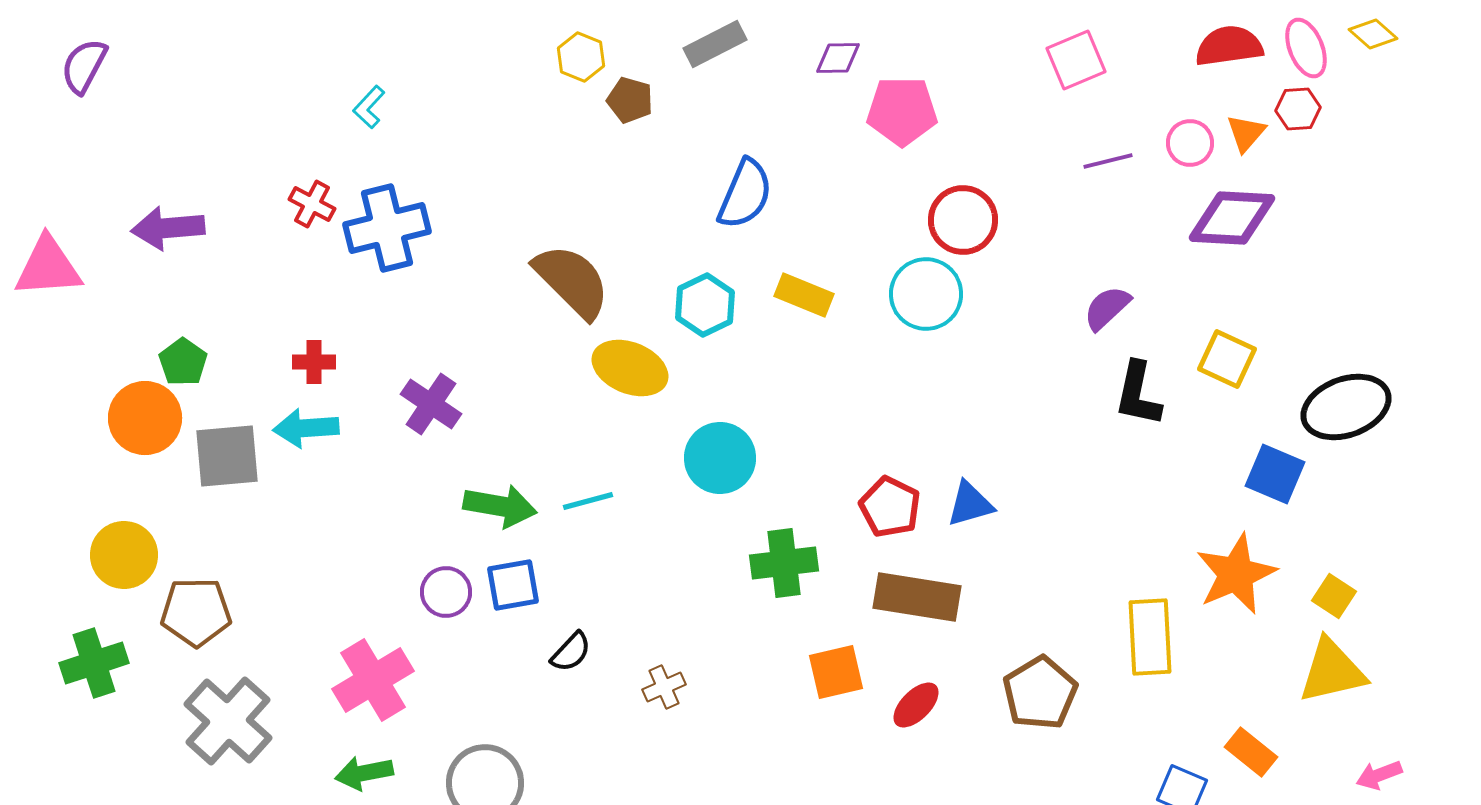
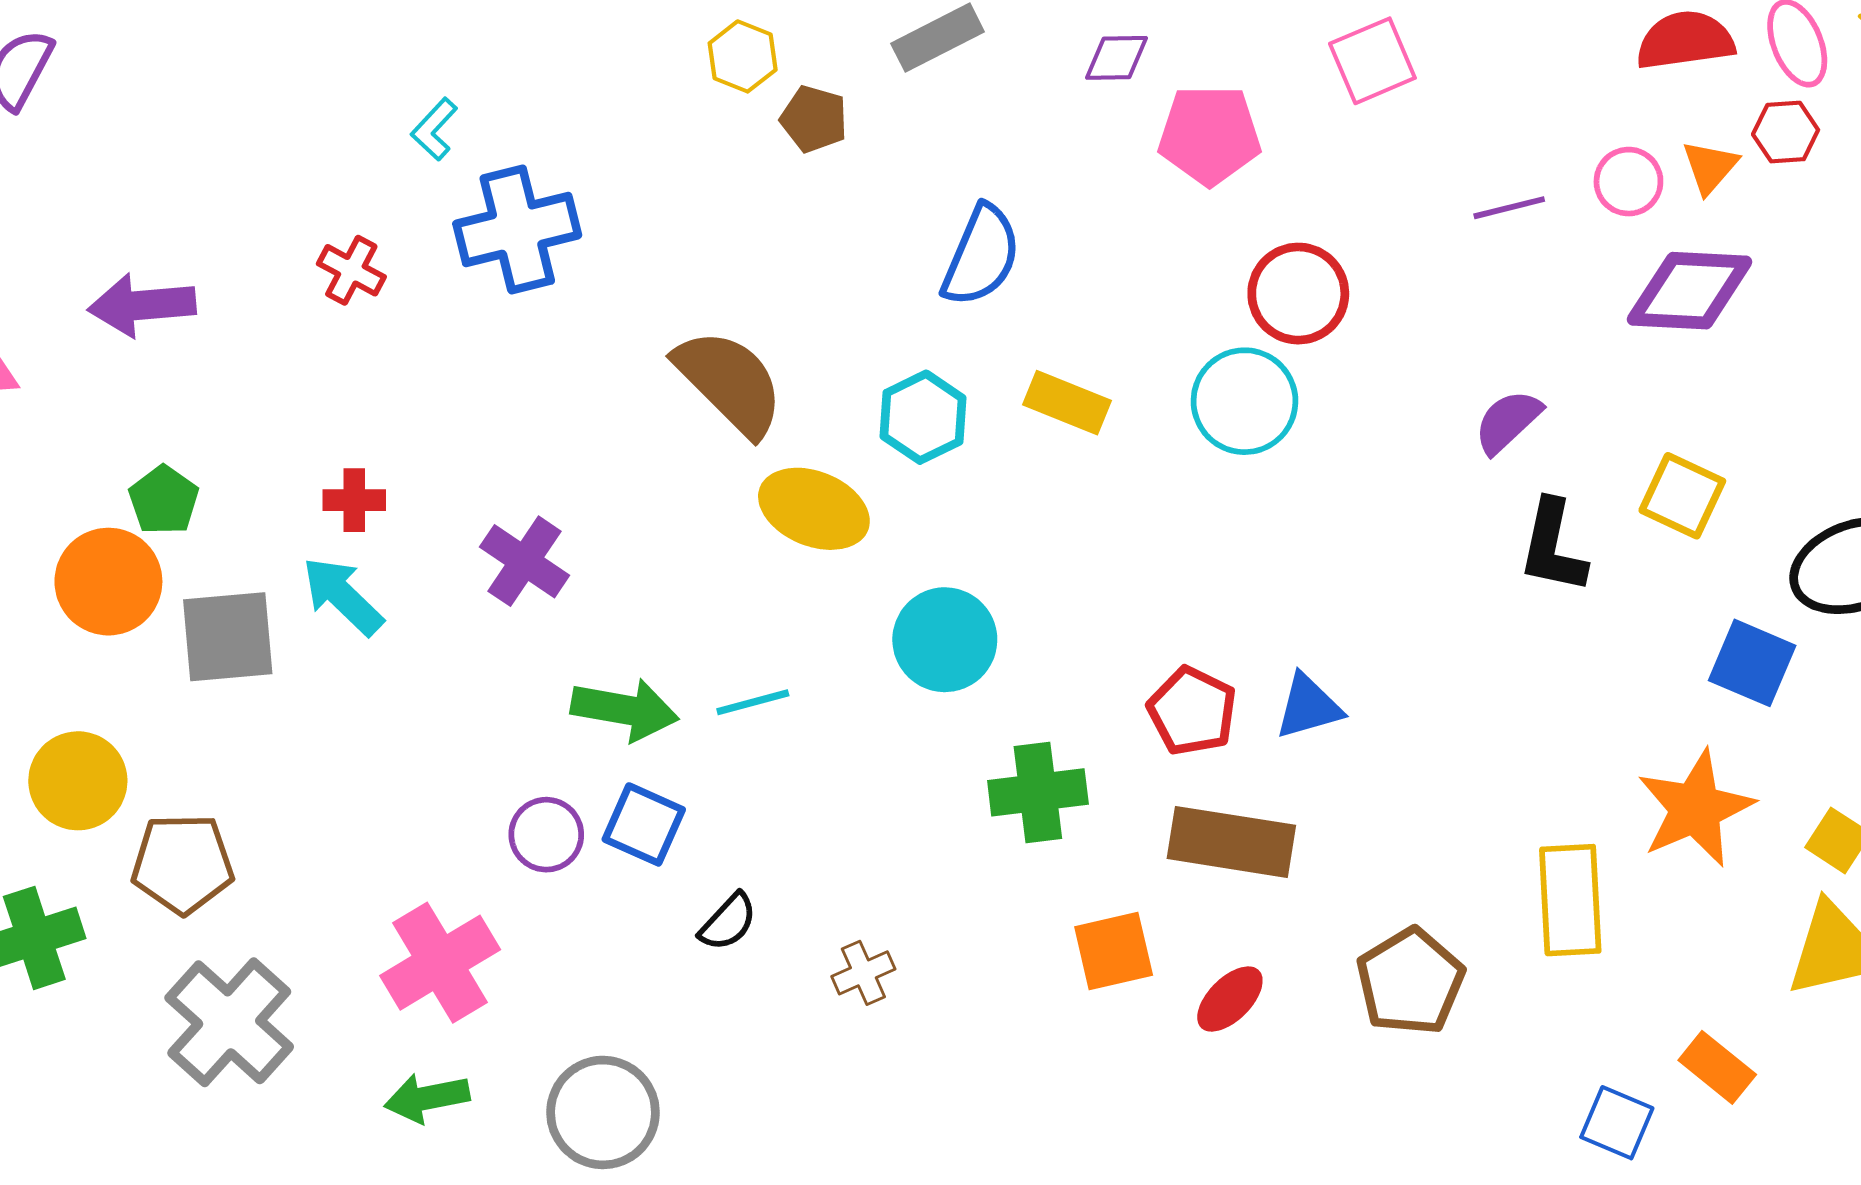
pink square: (1076, 60) -> (1372, 61), moved
blue cross: (387, 228) -> (517, 230), moved
cyan arrow: (306, 428) -> (343, 596), turned 48
blue square: (513, 585) -> (644, 824), turned 34

